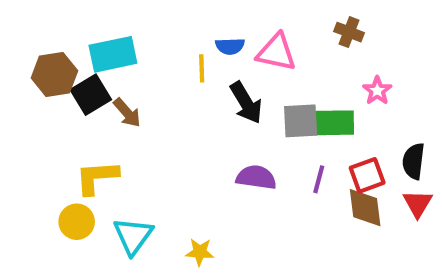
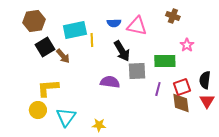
cyan rectangle: (113, 54) -> (75, 30), moved
yellow line: (202, 68) -> (92, 40), moved
brown hexagon: (54, 74) -> (34, 21), moved
gray square: (301, 121) -> (137, 71), moved
purple semicircle: (256, 177) -> (110, 82), moved

